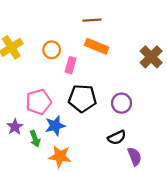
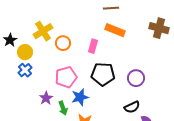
orange circle: (52, 50) -> (63, 43), moved
brown cross: (151, 57) -> (159, 28), moved, turned -30

